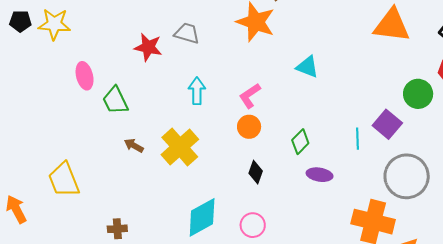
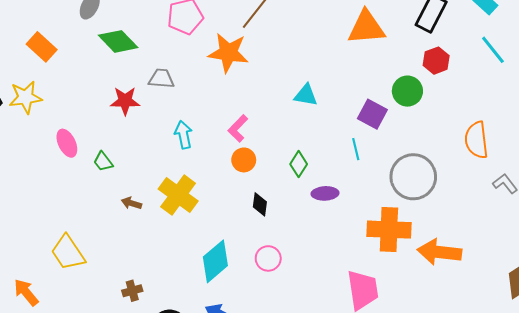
cyan triangle: (307, 67) -> (306, 95), moved
green trapezoid: (115, 100) -> (103, 162), size x0.7
purple square: (387, 124) -> (372, 114), moved

